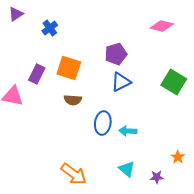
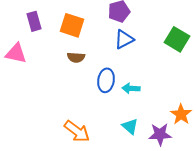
purple rectangle: (37, 74) -> (34, 21), moved, turned -42
orange star: (178, 157) -> (181, 114), size x1.5
purple star: (157, 177) -> (160, 134), size x1.6

